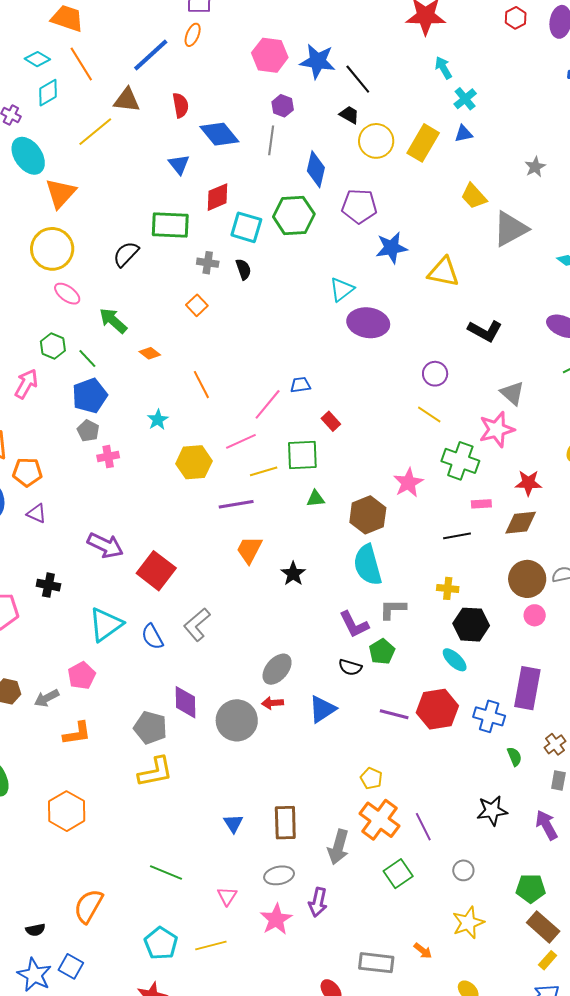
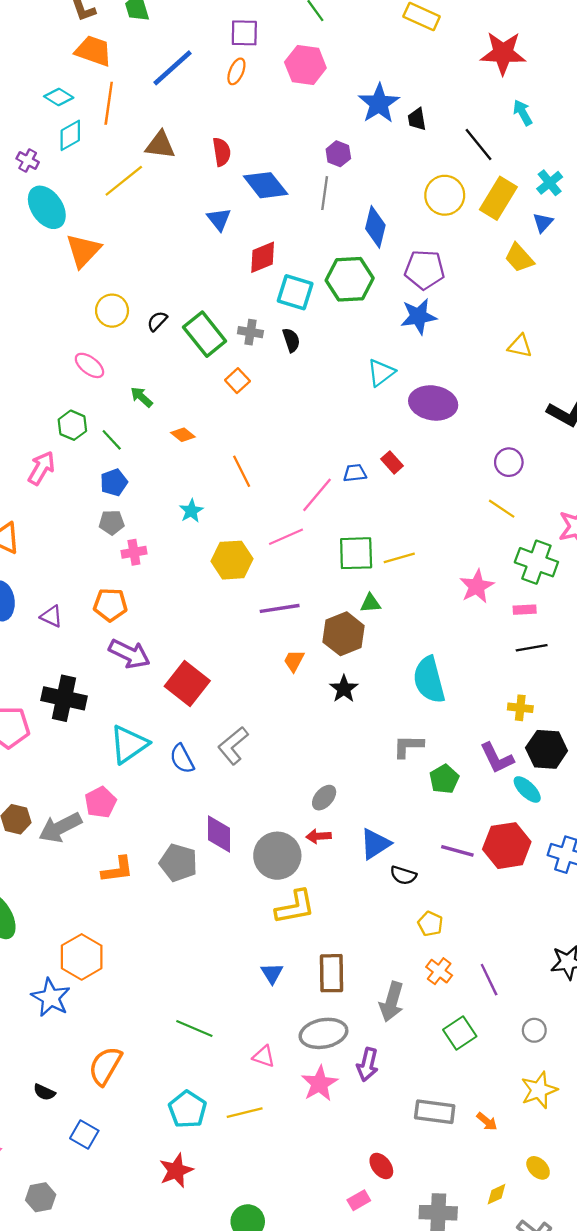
blue line: (151, 55) -> (173, 68), moved
pink hexagon: (270, 55) -> (305, 65), moved
blue star: (318, 61) -> (379, 103), turned 30
orange line: (81, 64) -> (109, 103), turned 39
black line: (358, 79) -> (478, 144), moved
cyan cross: (465, 99) -> (550, 183), moved
black trapezoid: (349, 115) -> (417, 119), moved, turned -130
blue triangle: (464, 134) -> (543, 222), moved, turned -36
yellow trapezoid: (474, 196) -> (519, 258), moved
green rectangle: (170, 225) -> (205, 334), moved, turned 48
blue star: (392, 248) -> (419, 316), moved
yellow circle: (52, 249) -> (112, 311), moved, size x0.7
black semicircle: (126, 254) -> (157, 321), size x0.7
yellow triangle: (443, 272) -> (520, 346), size x0.7
cyan triangle: (342, 290) -> (381, 373), moved
green arrow: (113, 321) -> (142, 397), size x0.7
blue pentagon: (90, 396) -> (114, 482), size x0.7
red rectangle: (331, 421) -> (392, 462), moved
gray pentagon: (88, 431) -> (112, 522), turned -30
yellow line: (264, 471) -> (399, 558), moved
orange pentagon: (27, 472) -> (110, 605), moved
pink rectangle: (481, 504) -> (525, 610), moved
brown hexagon: (368, 515) -> (344, 634), moved
orange trapezoid: (249, 550) -> (294, 661), size x0.7
black cross: (48, 585) -> (64, 698), size x1.6
gray L-shape: (393, 609) -> (408, 746), moved
purple L-shape: (354, 624) -> (497, 758), moved
black semicircle: (350, 667) -> (403, 875), moved
gray ellipse: (277, 669) -> (324, 798), size x0.7
gray arrow: (47, 698) -> (60, 827), size x1.5
orange L-shape: (77, 733) -> (117, 870), moved
yellow L-shape: (155, 772) -> (295, 907), moved
orange cross: (380, 820) -> (439, 971), size x0.6
gray ellipse: (279, 875) -> (323, 1033), size x1.4
pink triangle: (227, 896) -> (264, 1056), turned -45
black semicircle: (35, 930) -> (44, 1092), turned 36
gray rectangle: (376, 963) -> (435, 1112), moved
blue star: (34, 975) -> (51, 998), moved

